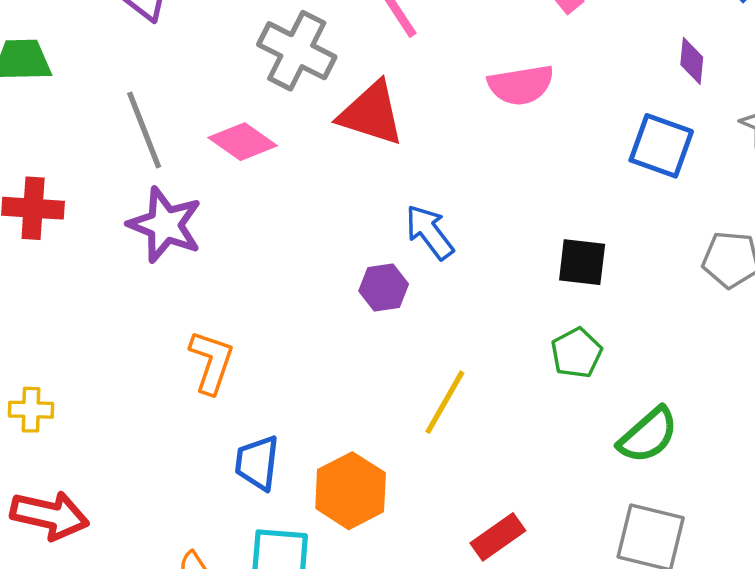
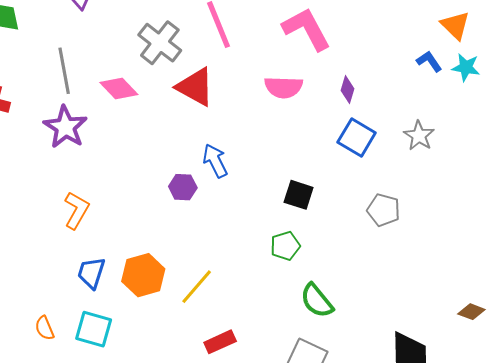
purple diamond: (692, 61) -> (348, 90), moved
yellow line: (445, 402) -> (197, 287), moved
green semicircle: (648, 435) -> (317, 301), turned 81
orange hexagon: (351, 491) -> (143, 275), moved

